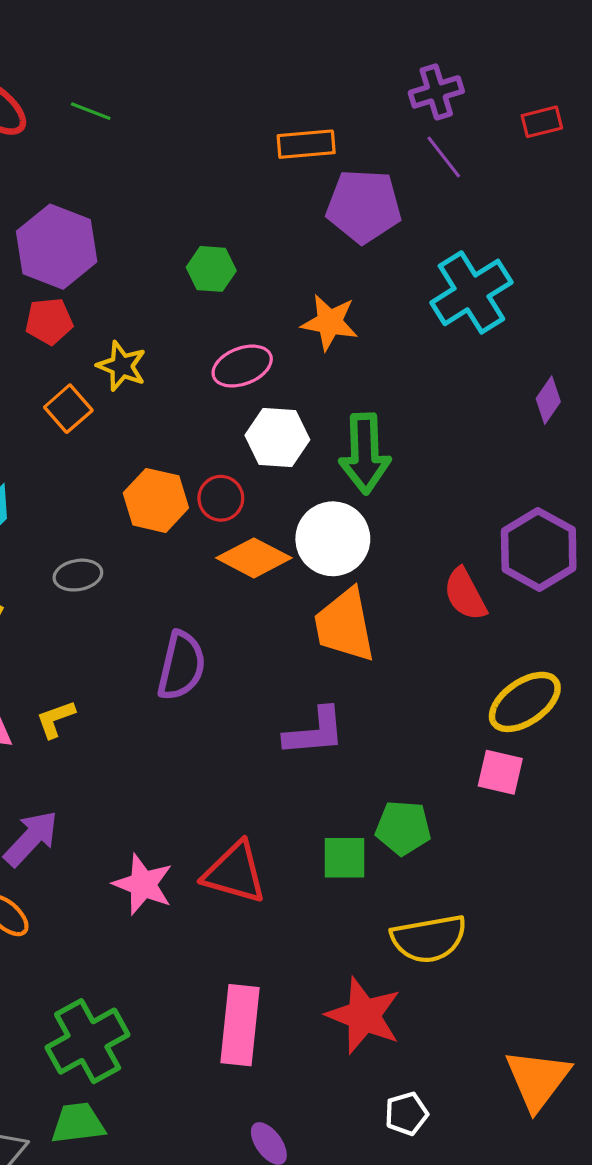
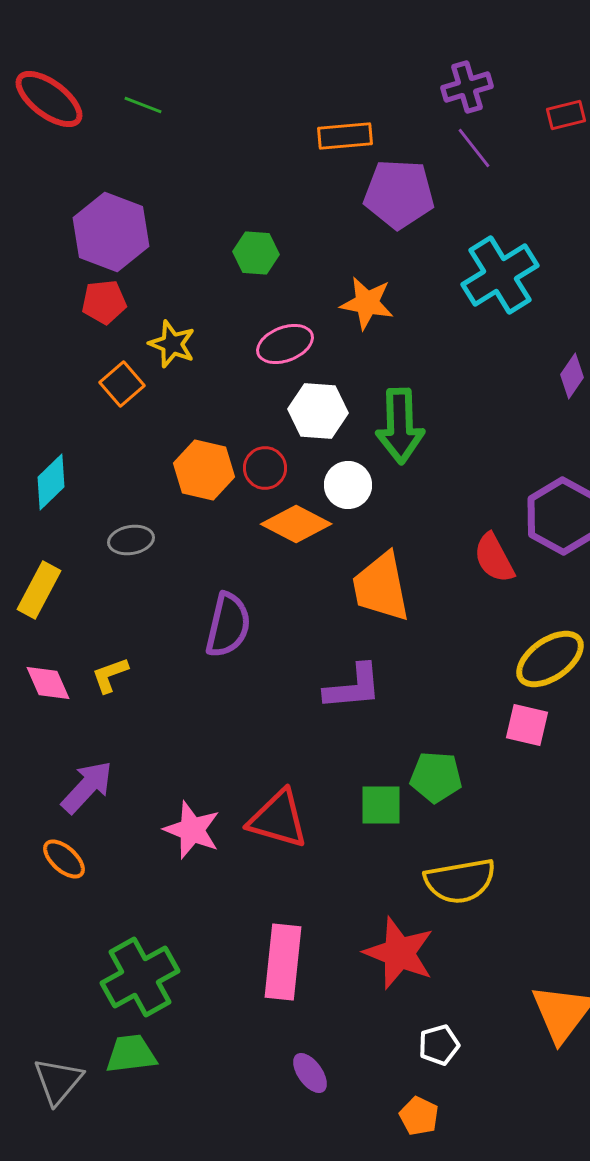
white circle: (333, 539) -> (348, 485), moved, size x0.7

